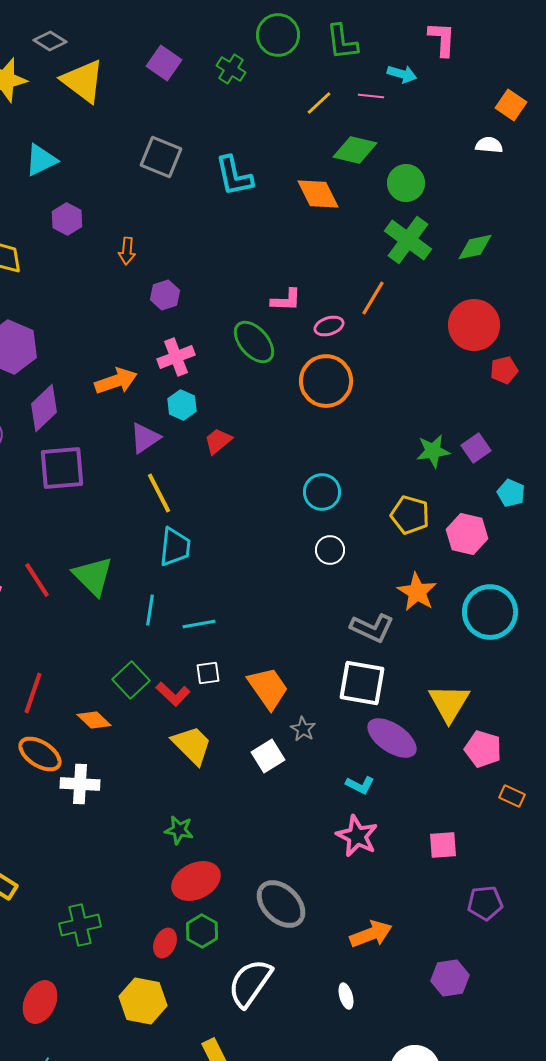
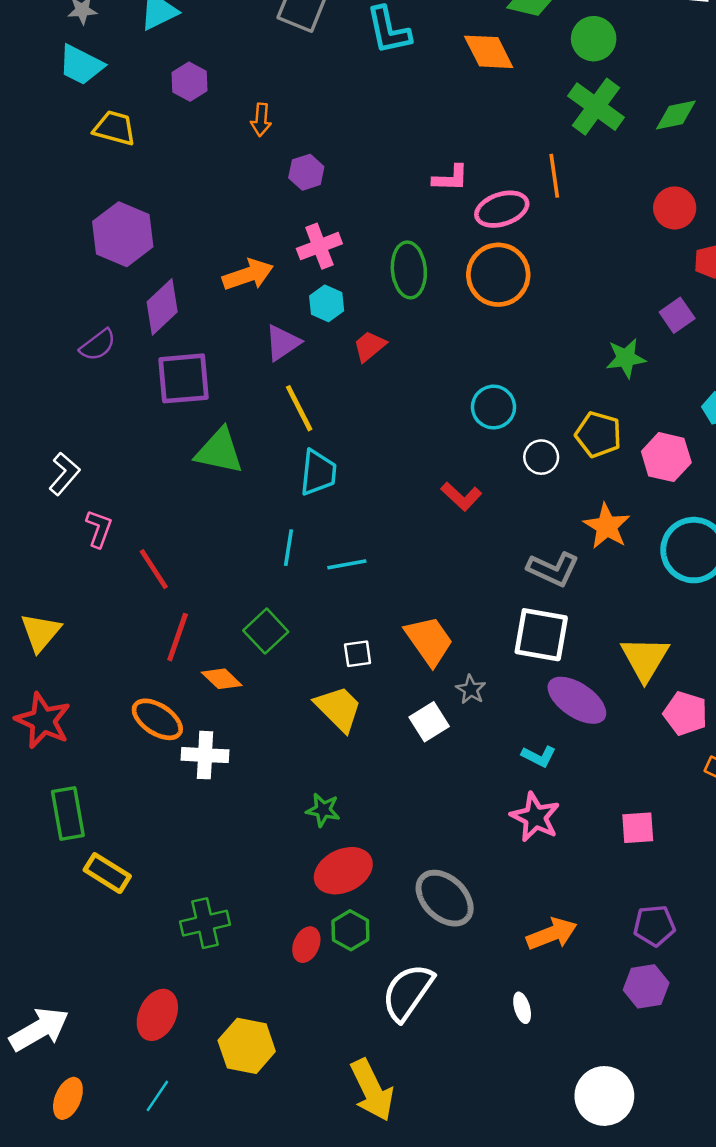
orange line: (373, 298) -> (554, 176), turned -39
red circle: (474, 325) -> (675, 208), size x0.7
pink ellipse: (329, 326) -> (502, 209), size x1.5
green ellipse: (254, 342) -> (409, 270), moved, turned 36
purple square: (476, 448) -> (677, 315), moved
white circle: (330, 550) -> (541, 457), moved
green triangle: (93, 576) -> (219, 451), moved, turned -33
red line: (37, 580) -> (154, 569), moved
white square: (208, 673) -> (358, 654), moved
red line: (33, 693) -> (178, 637), moved
red L-shape: (173, 694) -> (461, 496), moved
purple pentagon: (485, 903) -> (654, 926), moved
yellow hexagon: (143, 1001) -> (247, 1046), moved

